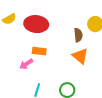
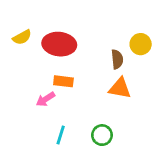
orange triangle: (80, 56) -> (120, 88), turned -30

